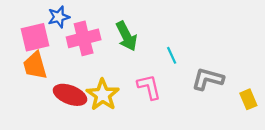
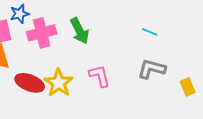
cyan line: (172, 55) -> (150, 32), moved, turned -42

